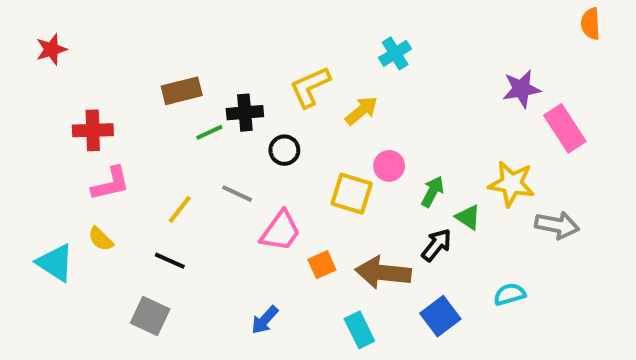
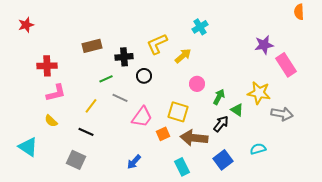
green line: (209, 132) -> (106, 79), moved
yellow square: (352, 194) -> (178, 112), moved
cyan triangle: (55, 263) -> (28, 147), moved

